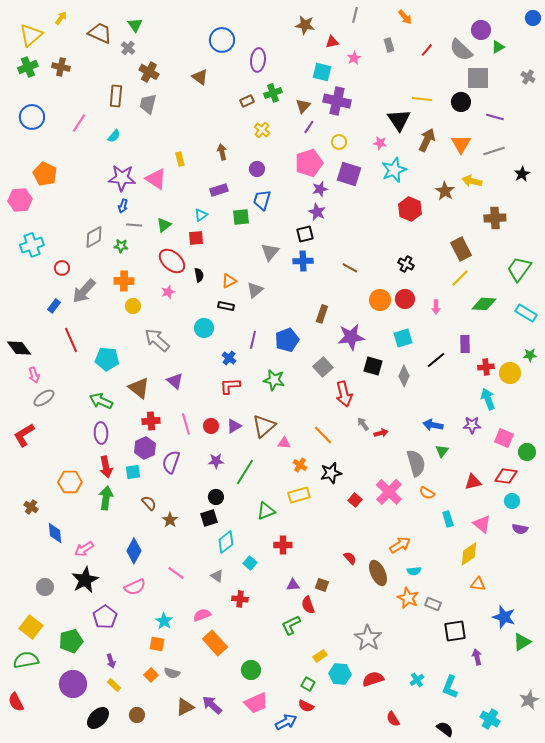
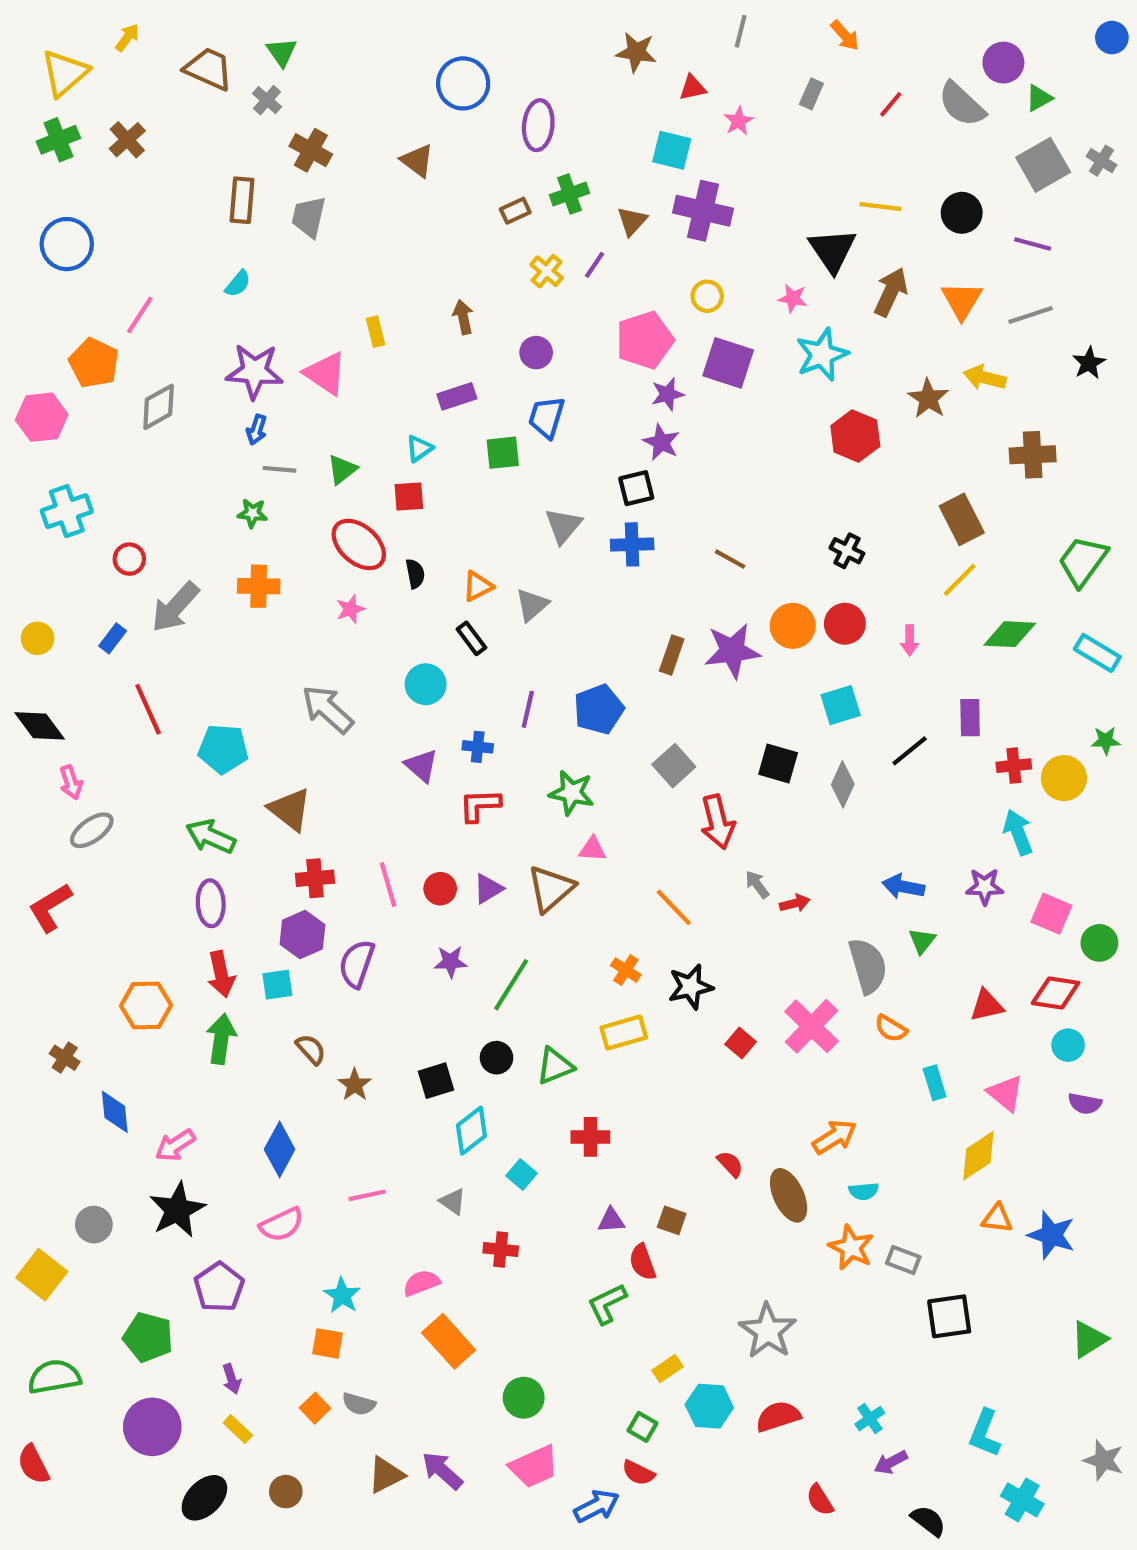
gray rectangle: (389, 45) -> (811, 94), turned 40
brown cross: (61, 67) -> (127, 140), turned 36
gray square: (478, 78) -> (1043, 165), moved, turned -30
pink line: (79, 123) -> (140, 315), moved
purple line: (309, 127) -> (595, 265), moved
gray diamond: (94, 237) -> (159, 407), moved
yellow circle: (133, 306) -> (38, 638), moved
black rectangle: (226, 306) -> (471, 638), turned 42
purple star: (351, 337) -> (732, 651), moved
blue cross: (229, 358) -> (478, 747), turned -32
purple triangle: (175, 381) -> (421, 766), moved
pink triangle: (284, 443) -> (592, 849), moved
black circle: (216, 497) -> (496, 1058), moved
pink line: (176, 573) -> (367, 1195), turned -48
blue star: (504, 617) -> (1051, 1235), moved
yellow square: (31, 627) -> (42, 1275), moved
green pentagon: (71, 641) -> (148, 1337), turned 30
purple arrow: (477, 657) -> (891, 1462), moved, turned -105
cyan L-shape: (450, 687) -> (985, 1433), moved
gray star: (529, 700) -> (1104, 1460), turned -30

